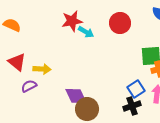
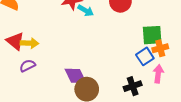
yellow arrow: (42, 69) -> (30, 43), moved
blue square: (136, 89) -> (145, 56), moved

